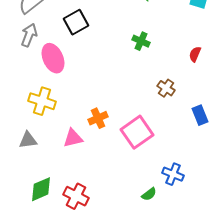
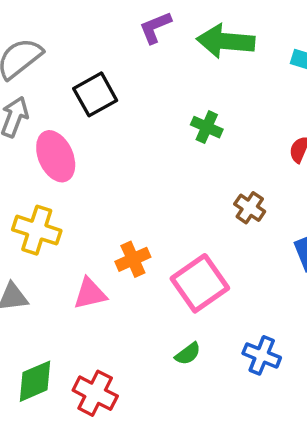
green semicircle: (149, 194) -> (188, 354), moved

